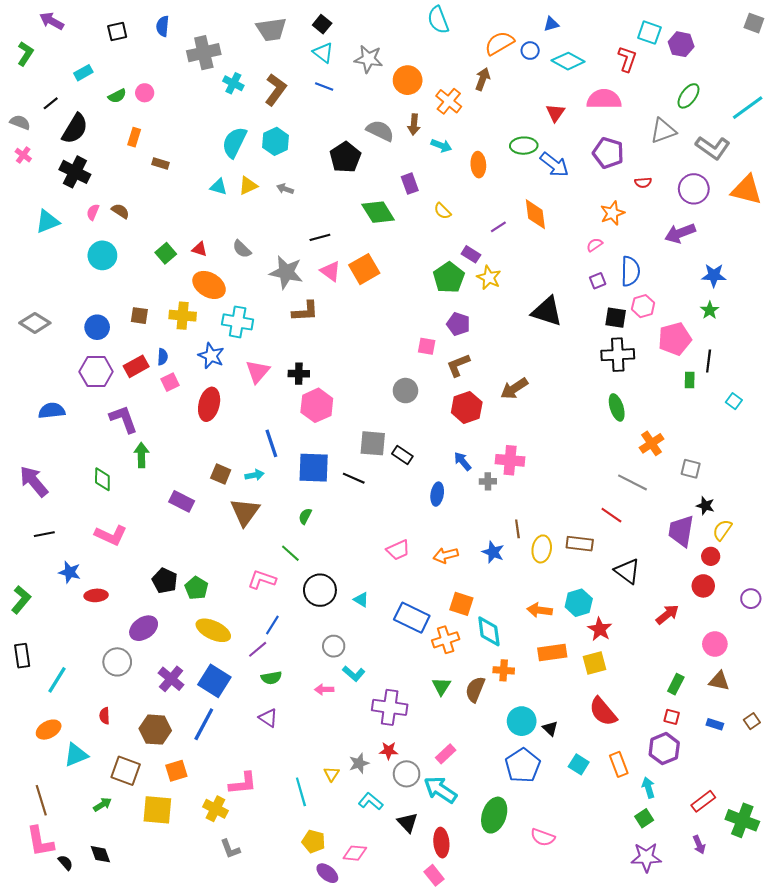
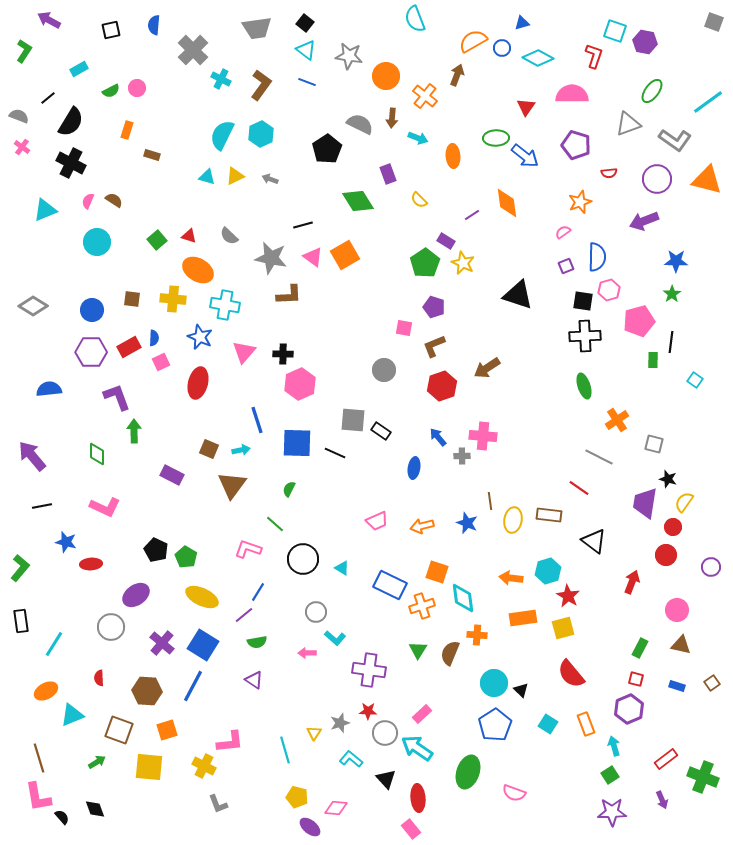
gray cross: (204, 53) -> (193, 50), turned -32
red arrow: (667, 614) -> (632, 582), turned -30

